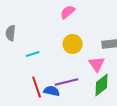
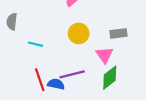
cyan line: (33, 54) -> (36, 44), turned 32

